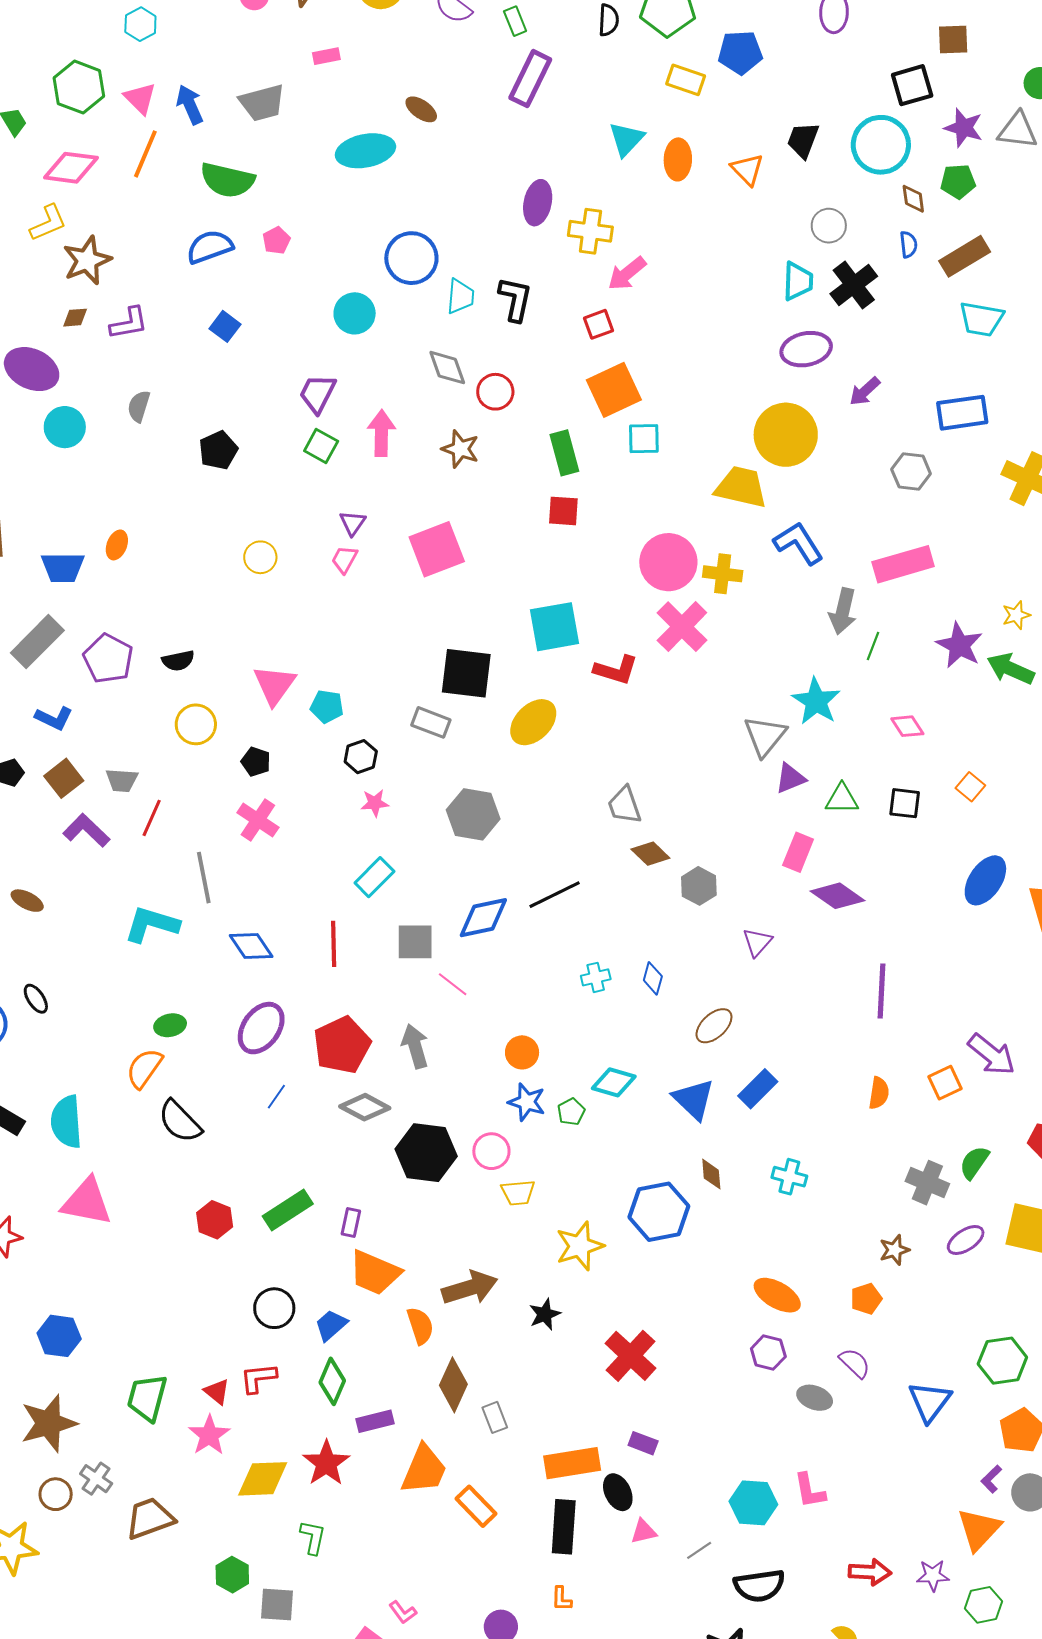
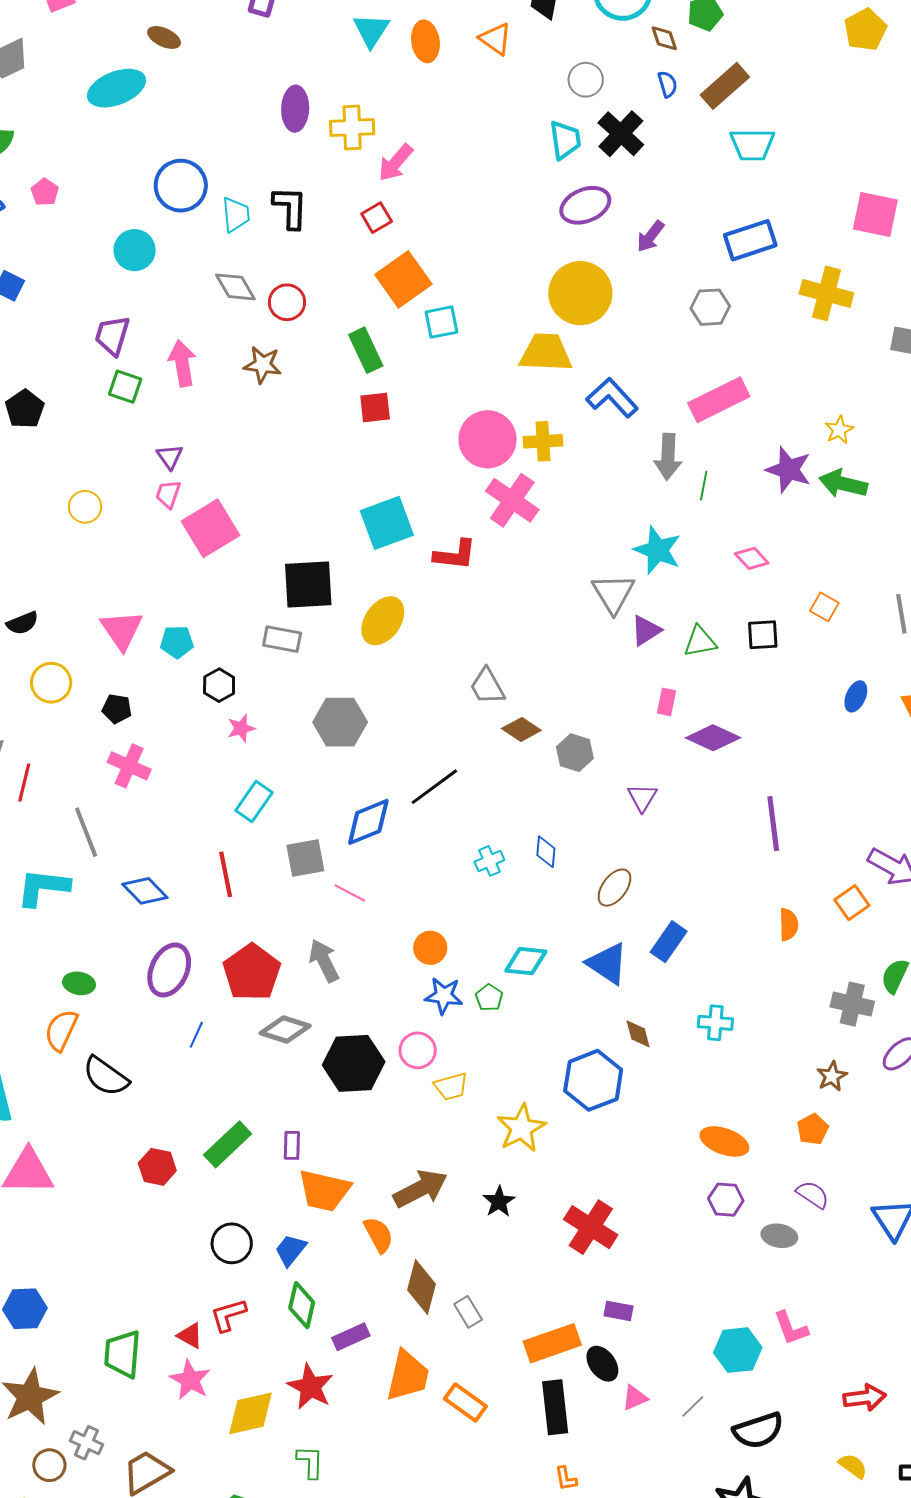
pink square: (437, 549) -> (211, 528), moved
pink rectangle: (798, 852) -> (667, 702), size x0.7
blue ellipse: (985, 880) -> (856, 696), size x0.6
green ellipse: (170, 1025) -> (79, 983), turned 32

